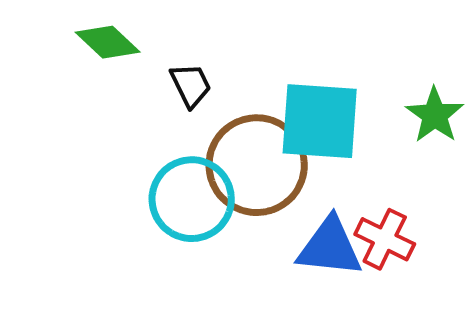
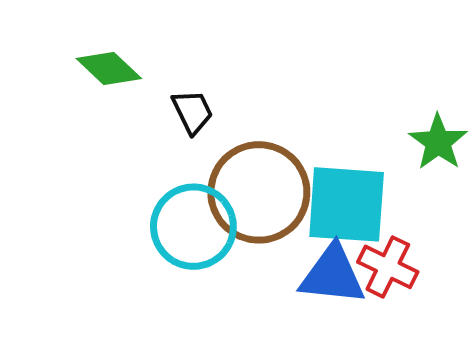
cyan square: (320, 121) -> (347, 204), moved

